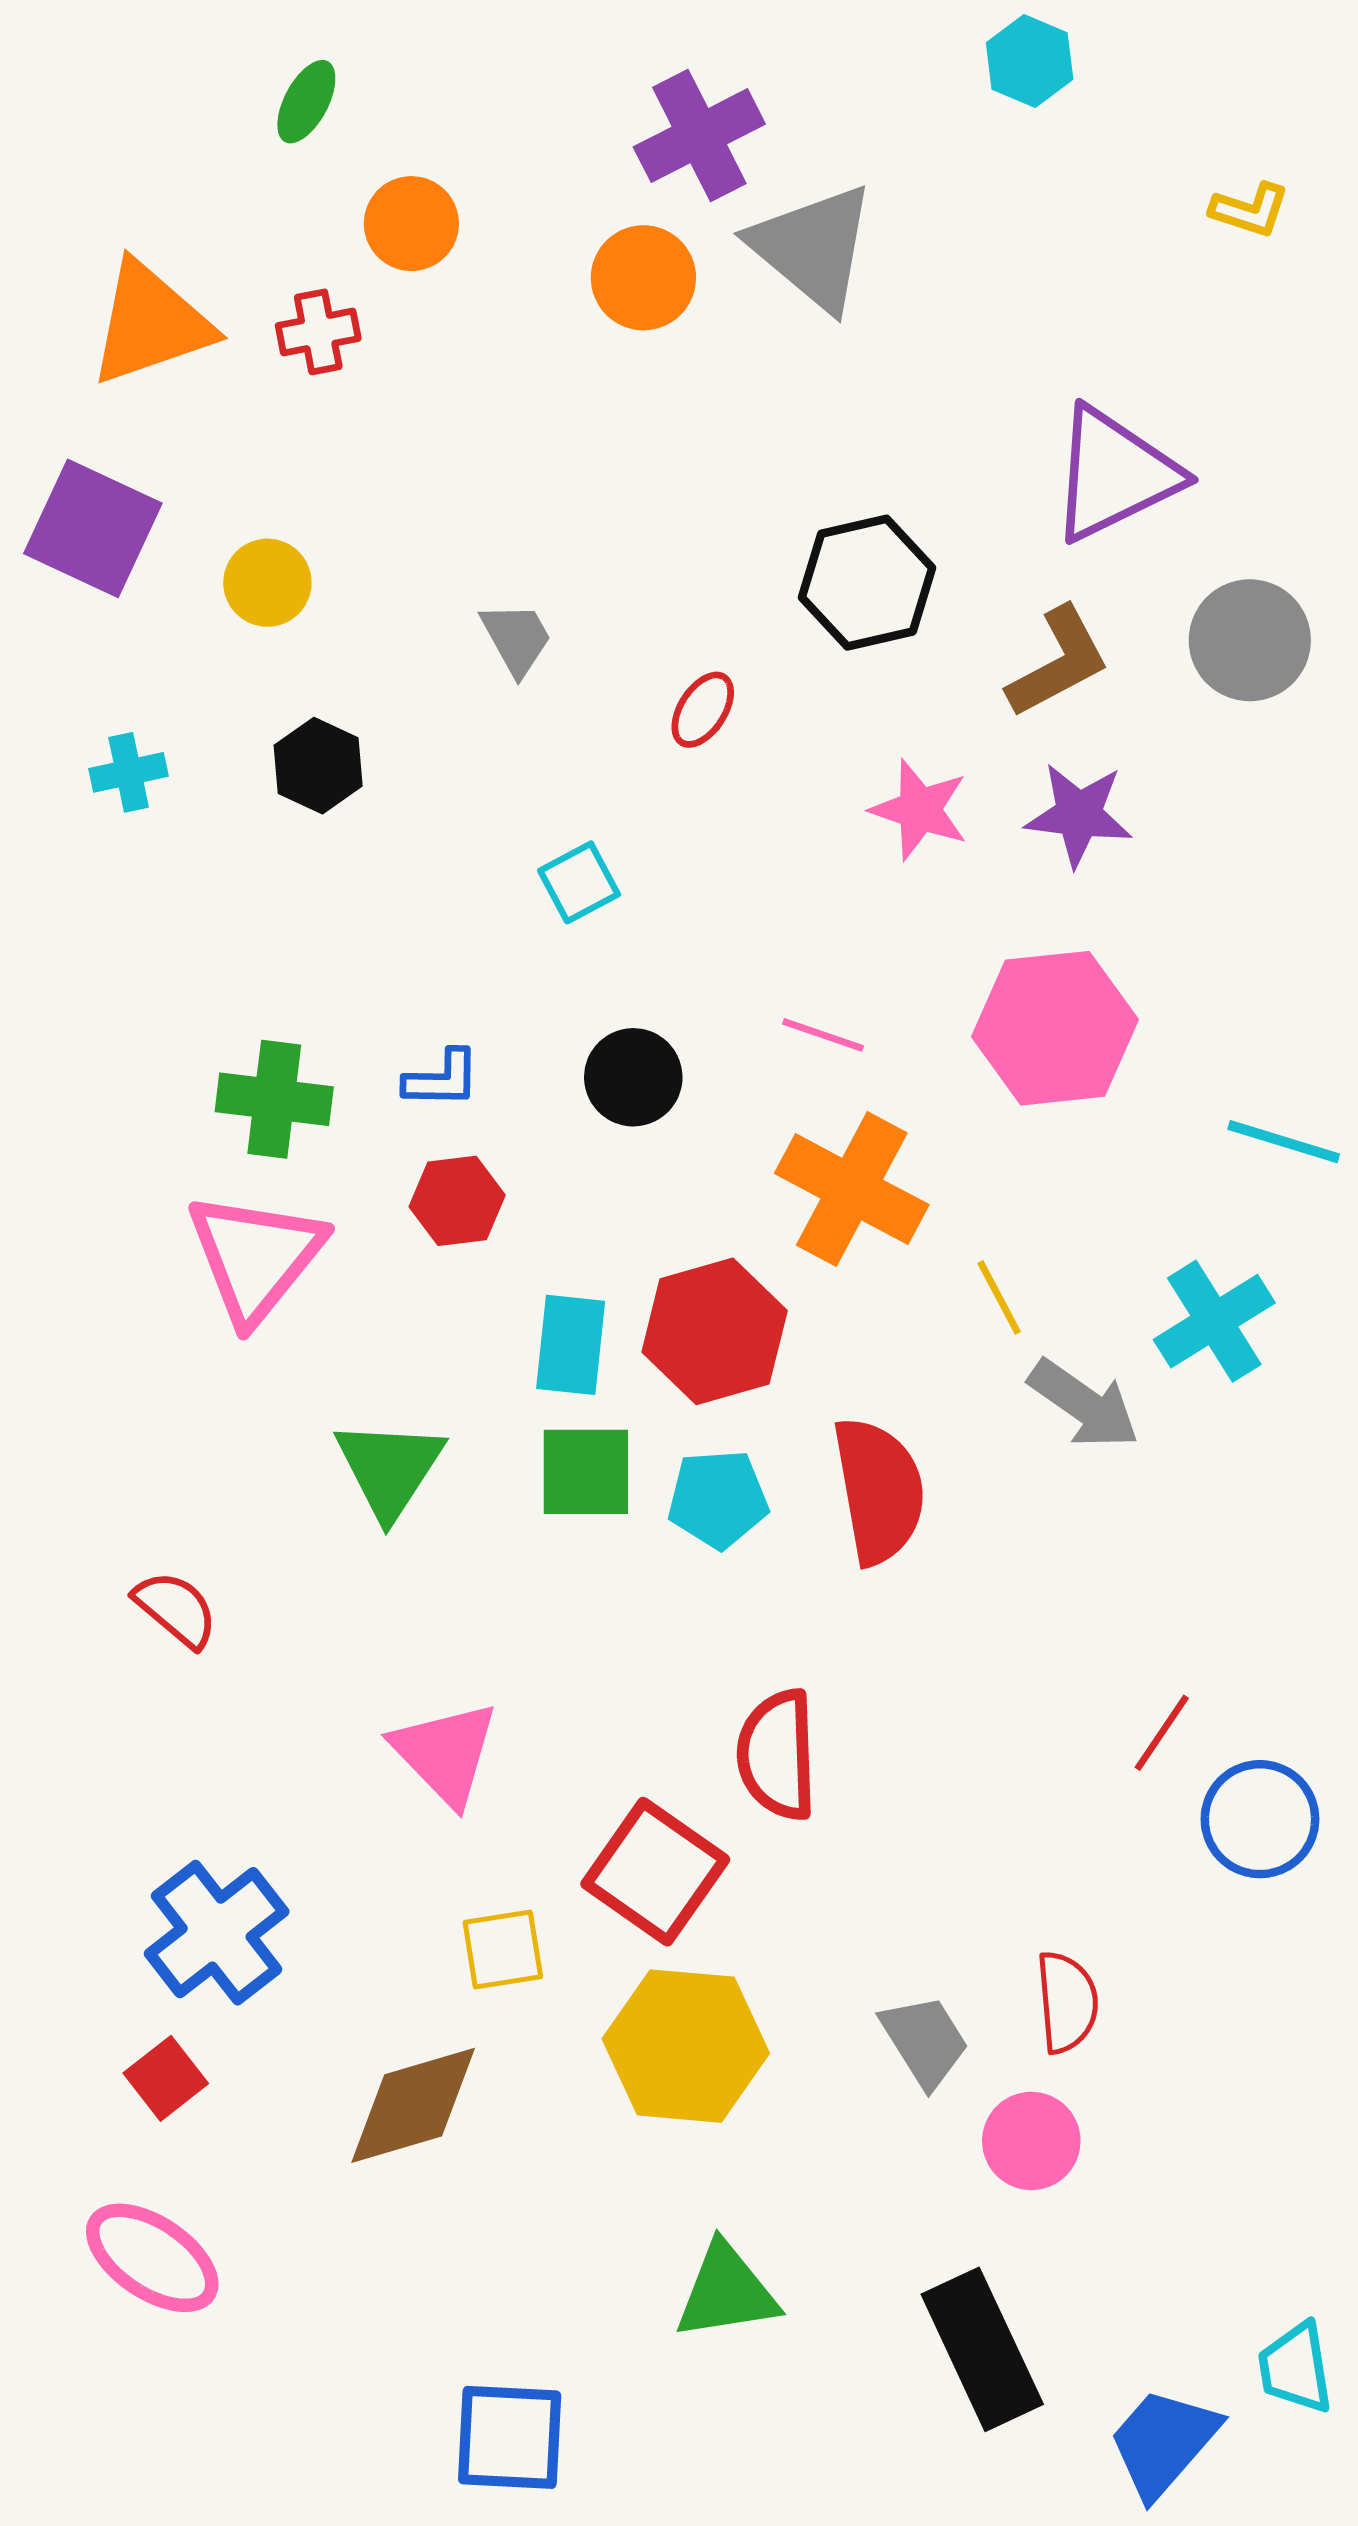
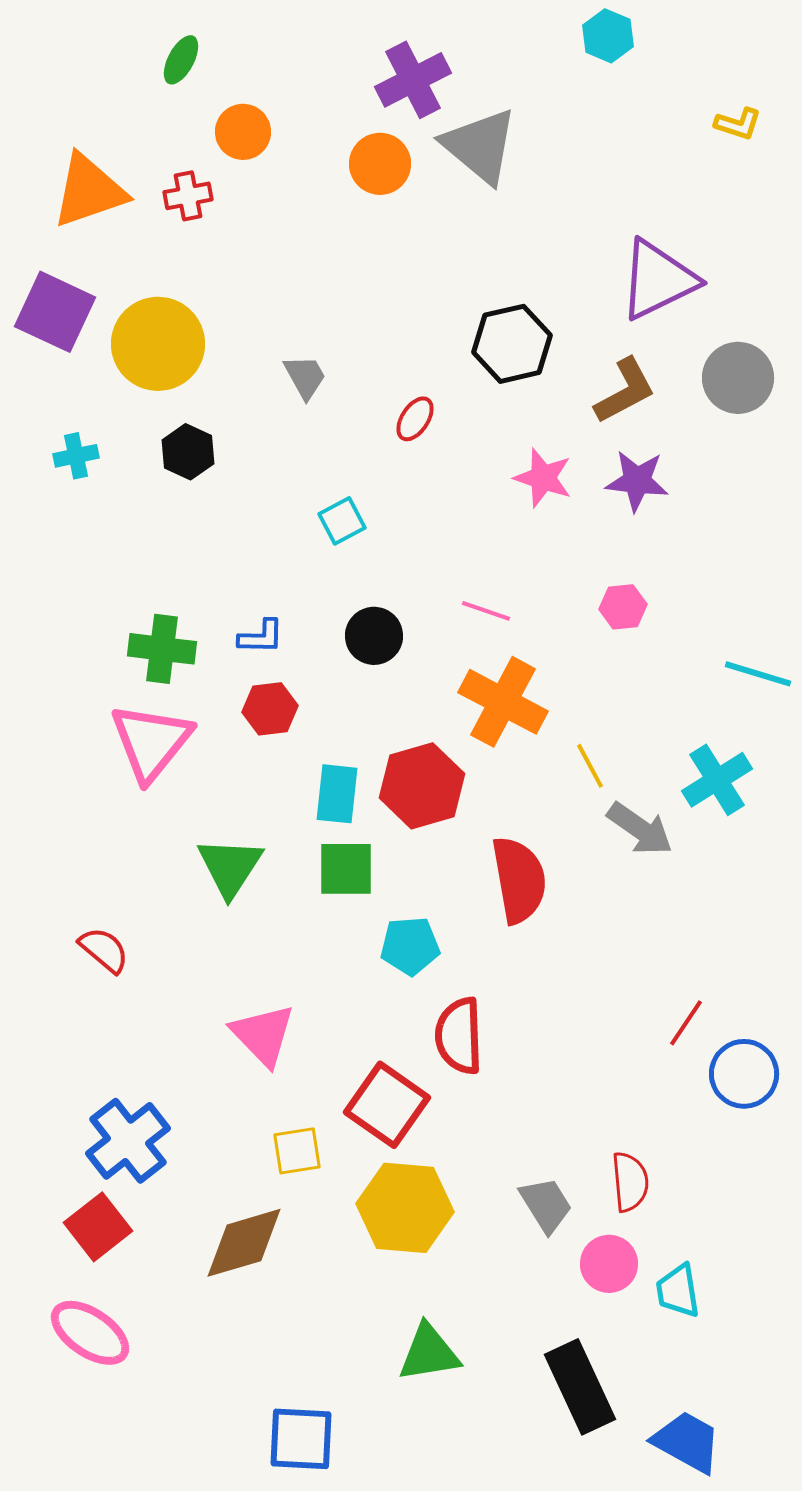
yellow circle: (267, 583) -> (158, 344), size x1.8
pink hexagon: (1055, 1028) -> (623, 607), size x0.5
cyan pentagon: (718, 1499) -> (410, 946), moved
red square: (166, 2078) -> (98, 1227), size x1.4
cyan trapezoid: (1296, 2368) -> (678, 1291), moved
blue trapezoid: (1163, 2442) -> (687, 1442), turned 78

